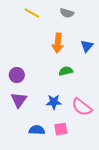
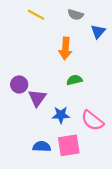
blue triangle: (87, 46) -> (98, 32), moved
purple triangle: (19, 100) -> (37, 98), moved
pink square: (61, 129) -> (69, 145), size x1.5

